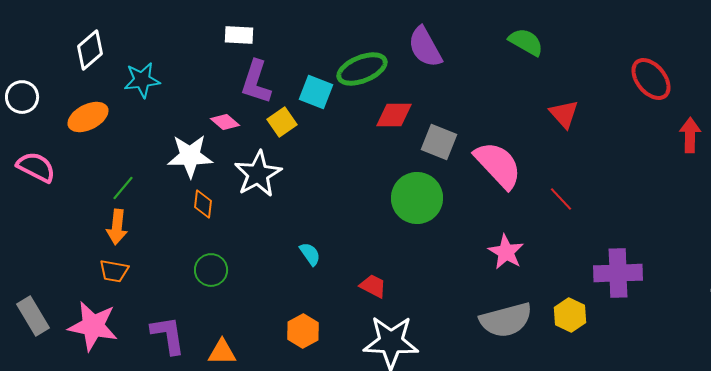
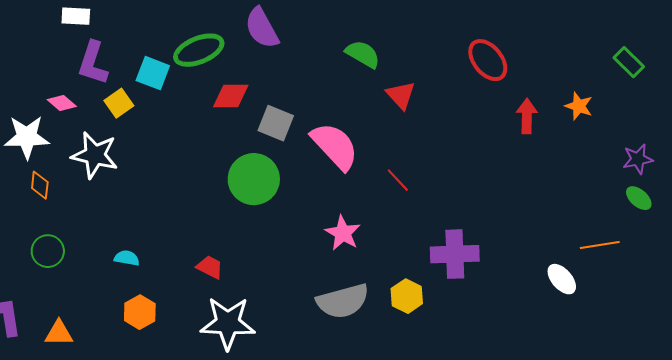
green semicircle: (526, 42) -> (363, 54), moved
white star: (258, 174) -> (95, 155), turned -30
cyan semicircle: (310, 254) -> (127, 258), moved, turned -45

